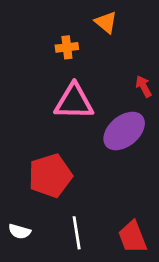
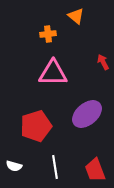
purple ellipse: (124, 131) -> (87, 114), moved

